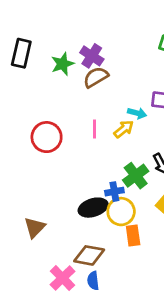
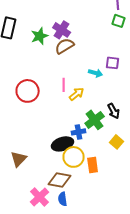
yellow arrow: (124, 129) -> (77, 94), moved
yellow circle: (121, 212) -> (74, 157), moved

